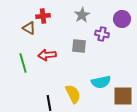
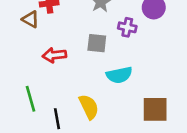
green line: (23, 63) -> (31, 99), moved
cyan semicircle: (101, 82) -> (119, 75), moved

